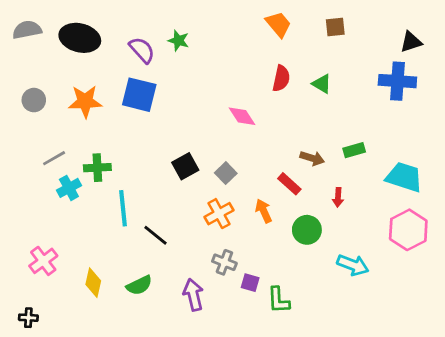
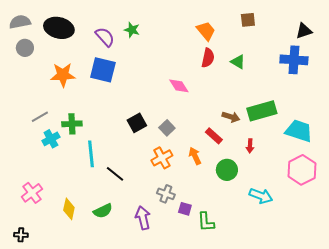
orange trapezoid: (278, 24) -> (206, 31), moved
gray circle: (34, 100) -> (25, 48), moved
green rectangle: (354, 150) -> (262, 111), size x1.8

